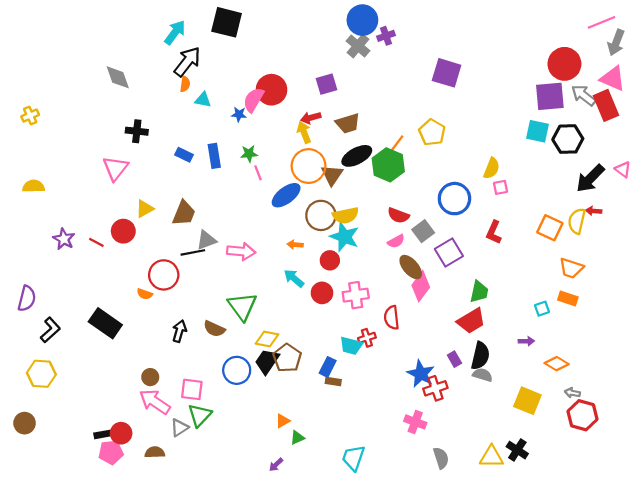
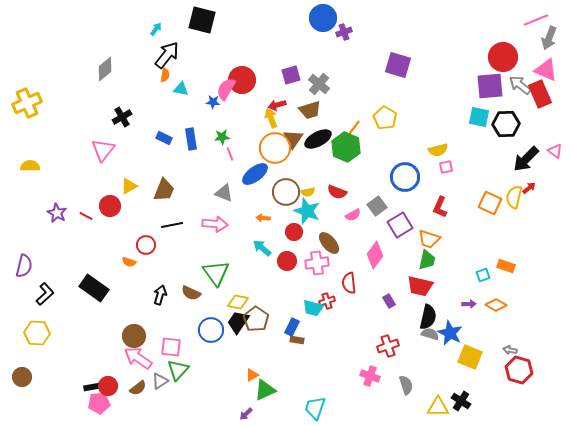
cyan arrow: (175, 32) -> (156, 29), size x0.6
gray cross: (358, 46) -> (319, 84), moved
gray diamond: (118, 77) -> (105, 69), turned 70
yellow cross: (30, 116) -> (27, 103), size x1.8
black cross: (137, 131) -> (122, 117), turned -36
yellow semicircle: (492, 168) -> (438, 150), turned 54
brown triangle: (332, 175) -> (293, 139), moved
red arrow: (594, 211) -> (529, 188), turned 136
yellow semicircle: (346, 215) -> (308, 192), size x0.6
red semicircle: (398, 215) -> (337, 192), moved
gray triangle: (206, 240) -> (224, 193), moved, turned 42
brown ellipse: (411, 267) -> (329, 243), moved
orange trapezoid: (571, 268) -> (429, 239), moved
red circle: (164, 275) -> (146, 245), size x0.7
red trapezoid: (471, 321) -> (420, 286), turned 44
purple rectangle: (454, 359) -> (389, 301), moved
orange diamond: (557, 364) -> (496, 305), moved
blue star: (421, 374) -> (450, 333), moved
brown circle: (150, 377) -> (134, 336), size x1.5
green triangle: (297, 438) -> (265, 390), size x1.6
brown semicircle: (155, 452) -> (138, 388), moved, turned 144
gray semicircle: (441, 458) -> (406, 385), moved

